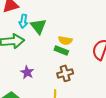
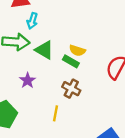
green triangle: (38, 26) -> (44, 50), moved, turned -30
brown cross: (65, 73) -> (71, 89), turned 35

